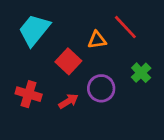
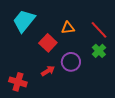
red line: (125, 27) -> (99, 30), moved
red cross: (29, 94) -> (18, 82), moved

